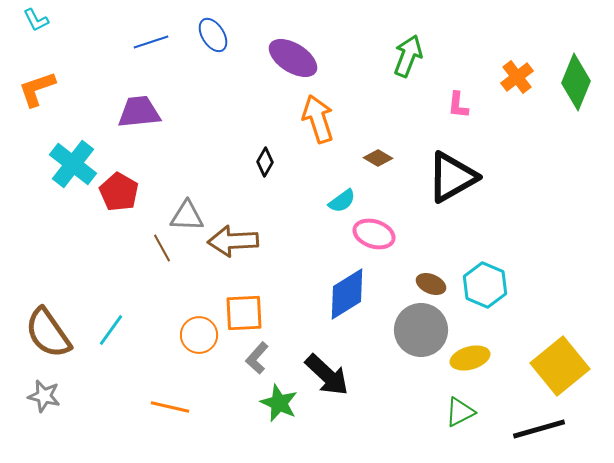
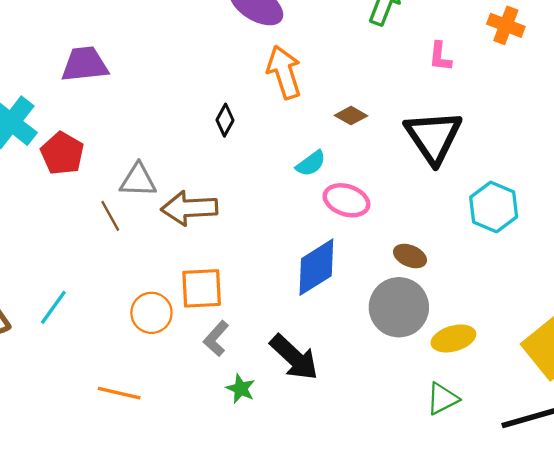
orange cross: (517, 77) -> (506, 25), turned -32
black triangle: (452, 177) -> (433, 137), turned -34
cyan hexagon: (485, 285) -> (494, 207), moved
green star: (279, 403) -> (241, 389), size x0.7

